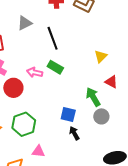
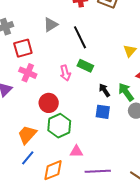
pink arrow: (35, 72) -> (65, 73), turned -112
red circle: (13, 88) -> (49, 103), moved
black arrow: (74, 133) -> (104, 90), moved

